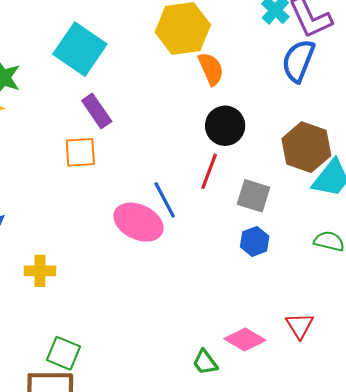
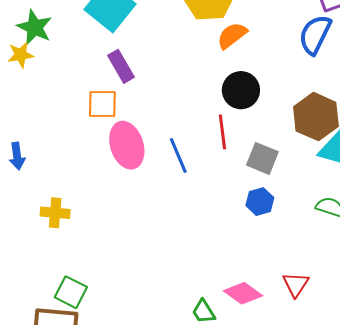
orange semicircle: (211, 69) -> (232, 35), turned -108
red line: (209, 171) -> (222, 132), turned -32
pink ellipse: (138, 222) -> (127, 145), moved, turned 42

